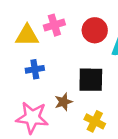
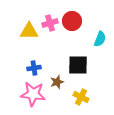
red circle: (95, 30) -> (72, 21), moved
blue cross: (35, 69) -> (34, 68), moved

